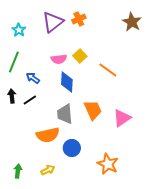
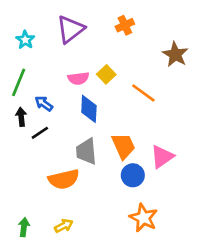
orange cross: (79, 19) -> (125, 25), moved
brown star: (132, 22) -> (175, 54), moved
black arrow: (12, 96) -> (21, 117), moved
blue circle: (72, 148) -> (133, 175), moved

